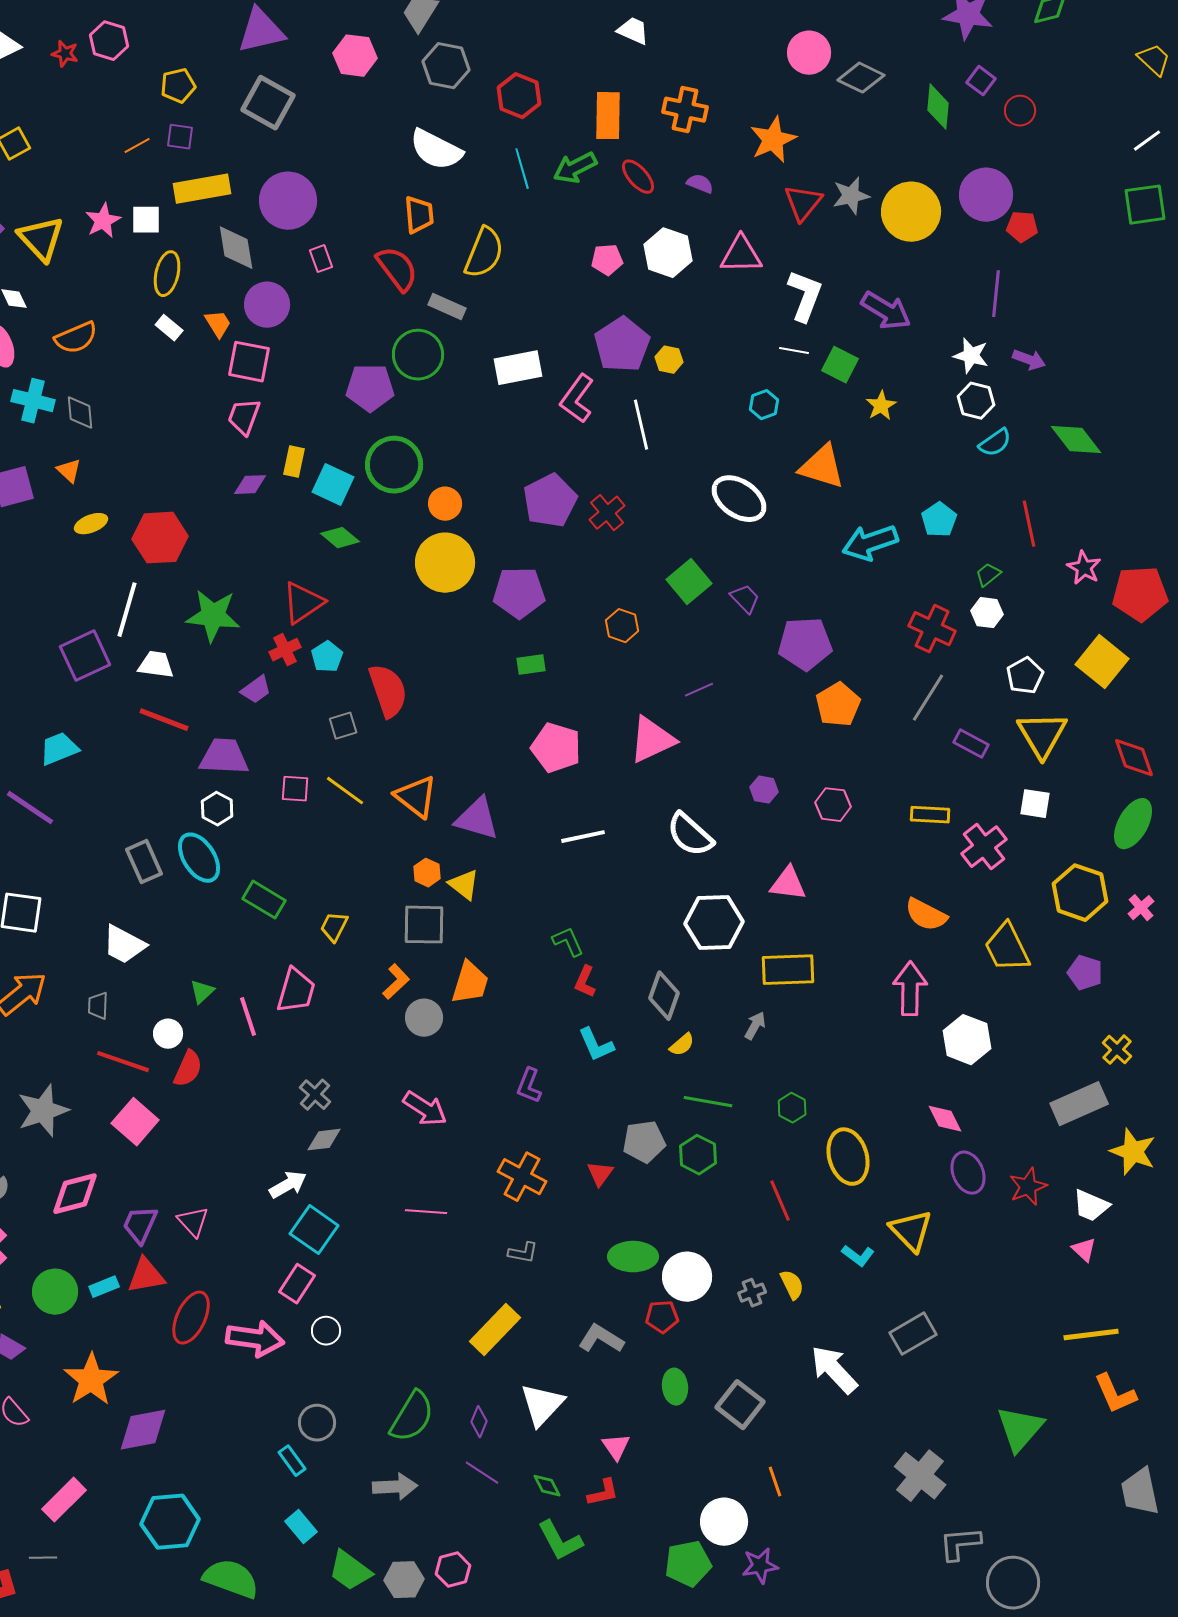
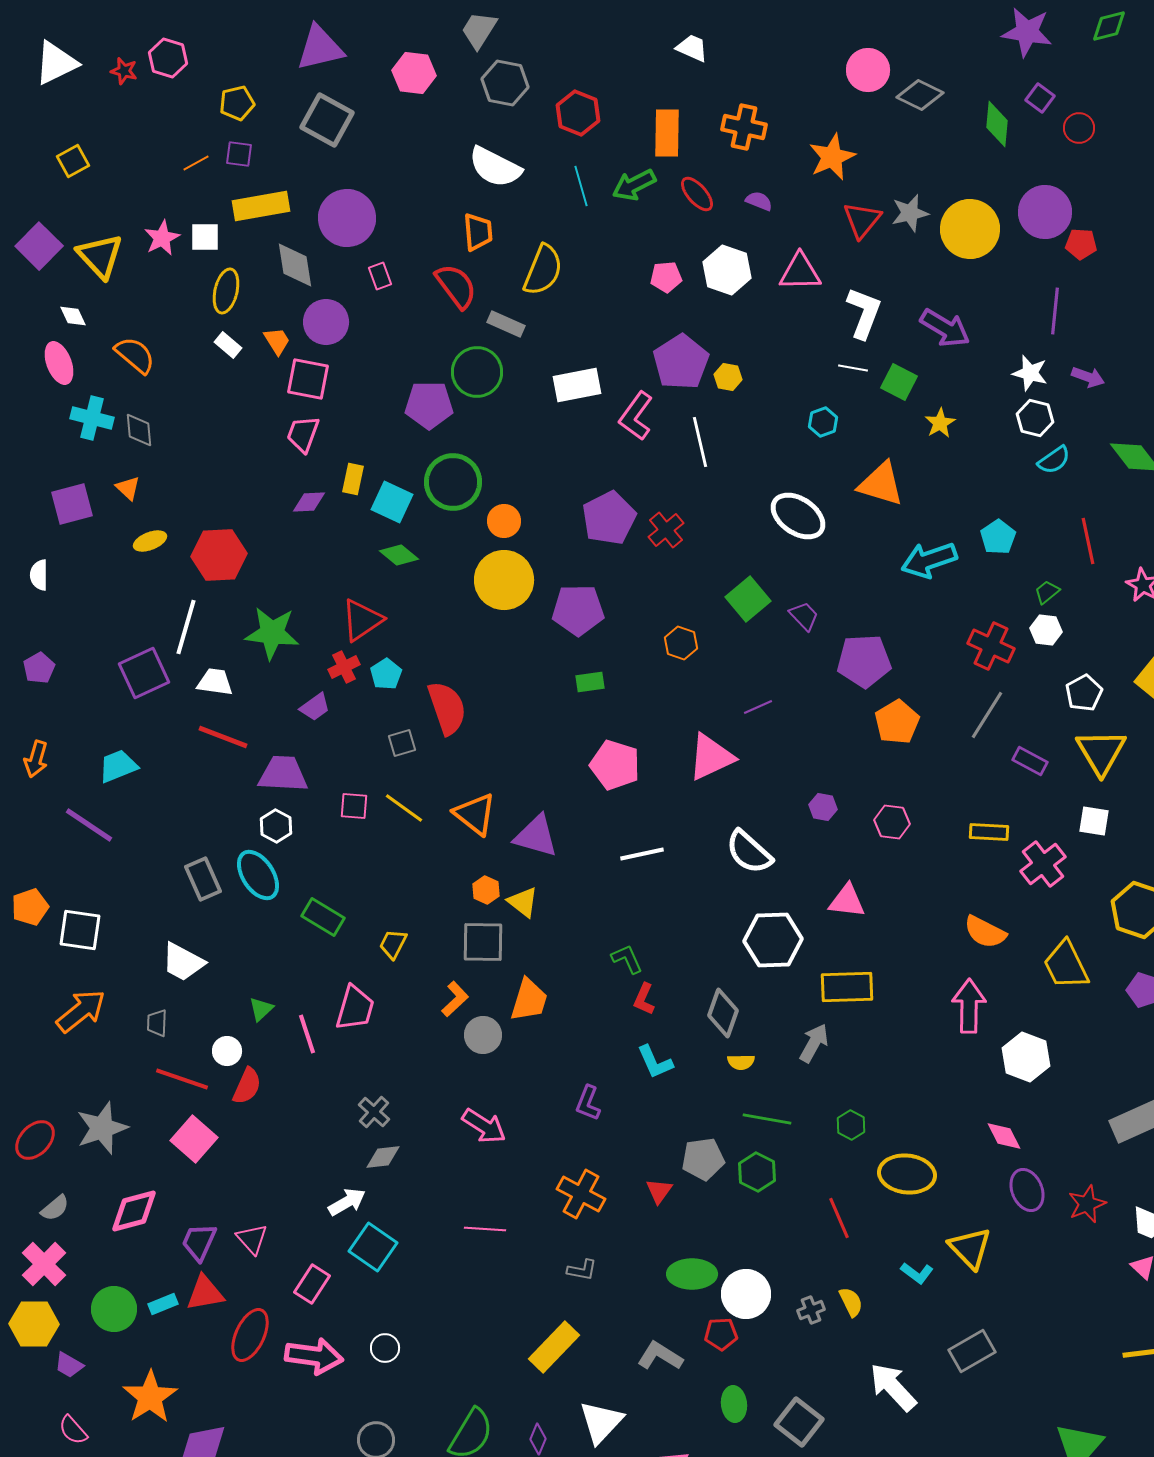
orange semicircle: (76, 338) -> (135, 355), turned -117
gray arrow: (755, 1026) -> (814, 1043), size x1.4
yellow semicircle: (682, 1045) -> (741, 1062), turned 40
yellow ellipse: (848, 1157) -> (907, 1174), turned -68
pink rectangle: (297, 1284) -> (312, 1284), moved

